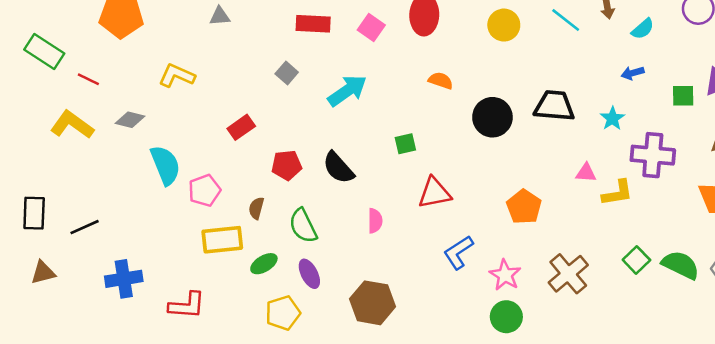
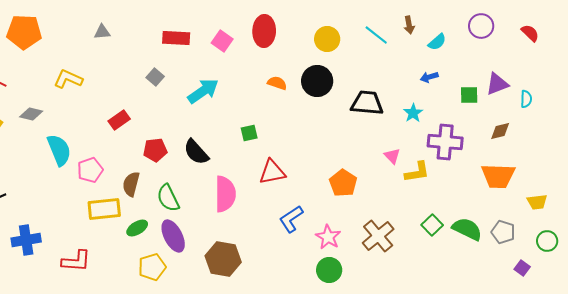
black circle: (492, 117) -> (317, 81), moved
pink triangle: (586, 173) -> (392, 156), turned 42
brown semicircle: (256, 208) -> (131, 184), size x1.4
pink semicircle: (375, 221) -> (225, 194), size x1.8
purple ellipse: (309, 274) -> (173, 236), size x1.4

